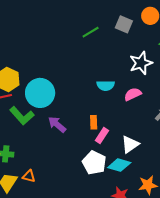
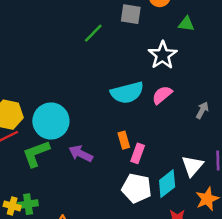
cyan semicircle: (106, 86) -> (127, 93), size x1.5
green L-shape: (22, 116) -> (36, 154), turned 125
white triangle: (130, 144) -> (192, 166), moved
cyan diamond: (119, 165) -> (167, 184), turned -40

